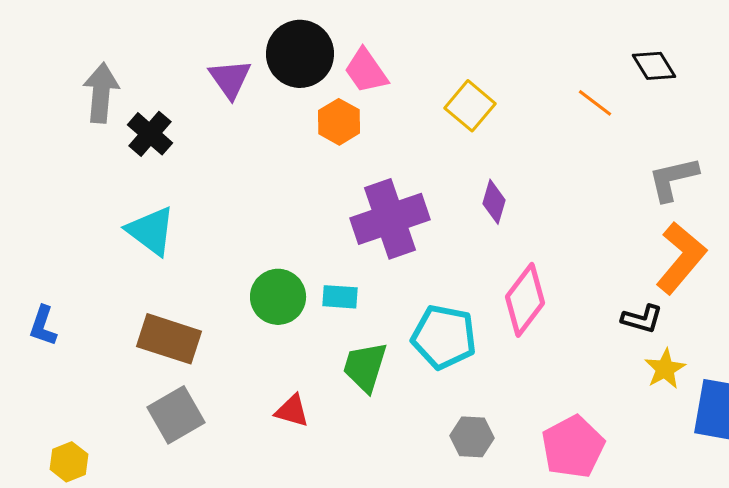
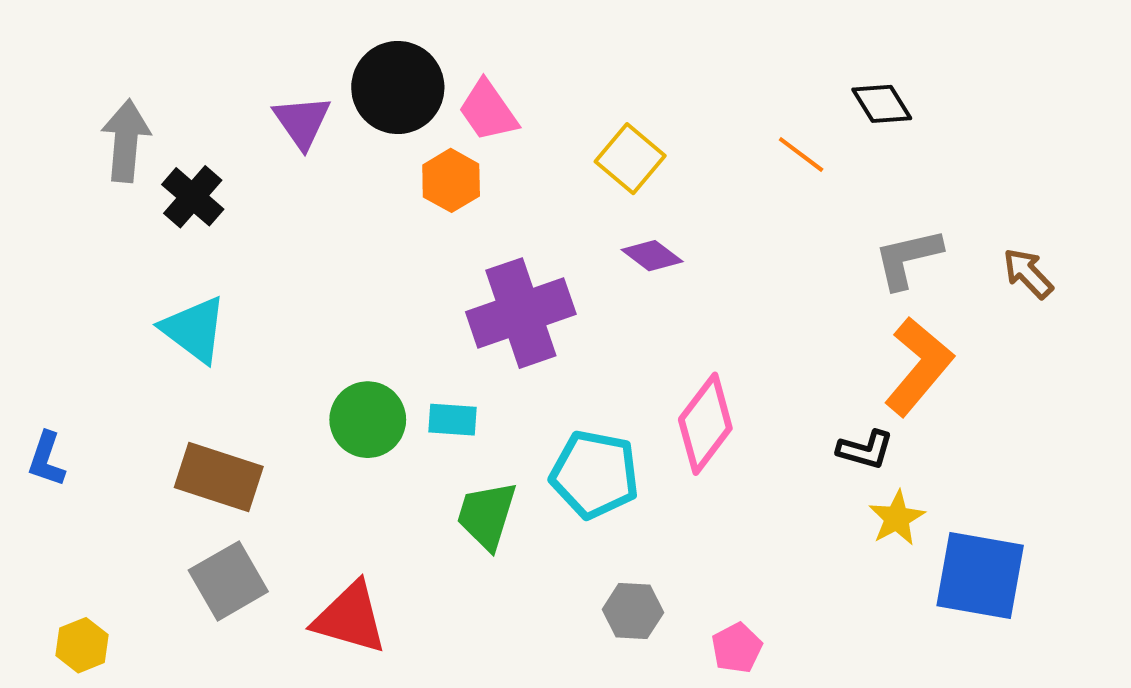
purple diamond: (494, 202) -> (652, 256), moved, turned -69
red triangle: (292, 411) -> (350, 618), moved, size x1.6
pink pentagon: (573, 447) -> (737, 648), moved, size x0.6

